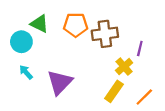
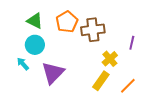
orange pentagon: (76, 25) -> (67, 22), turned -30
cyan circle: (21, 42) -> (35, 45), moved
purple line: (140, 48) -> (132, 43), moved

